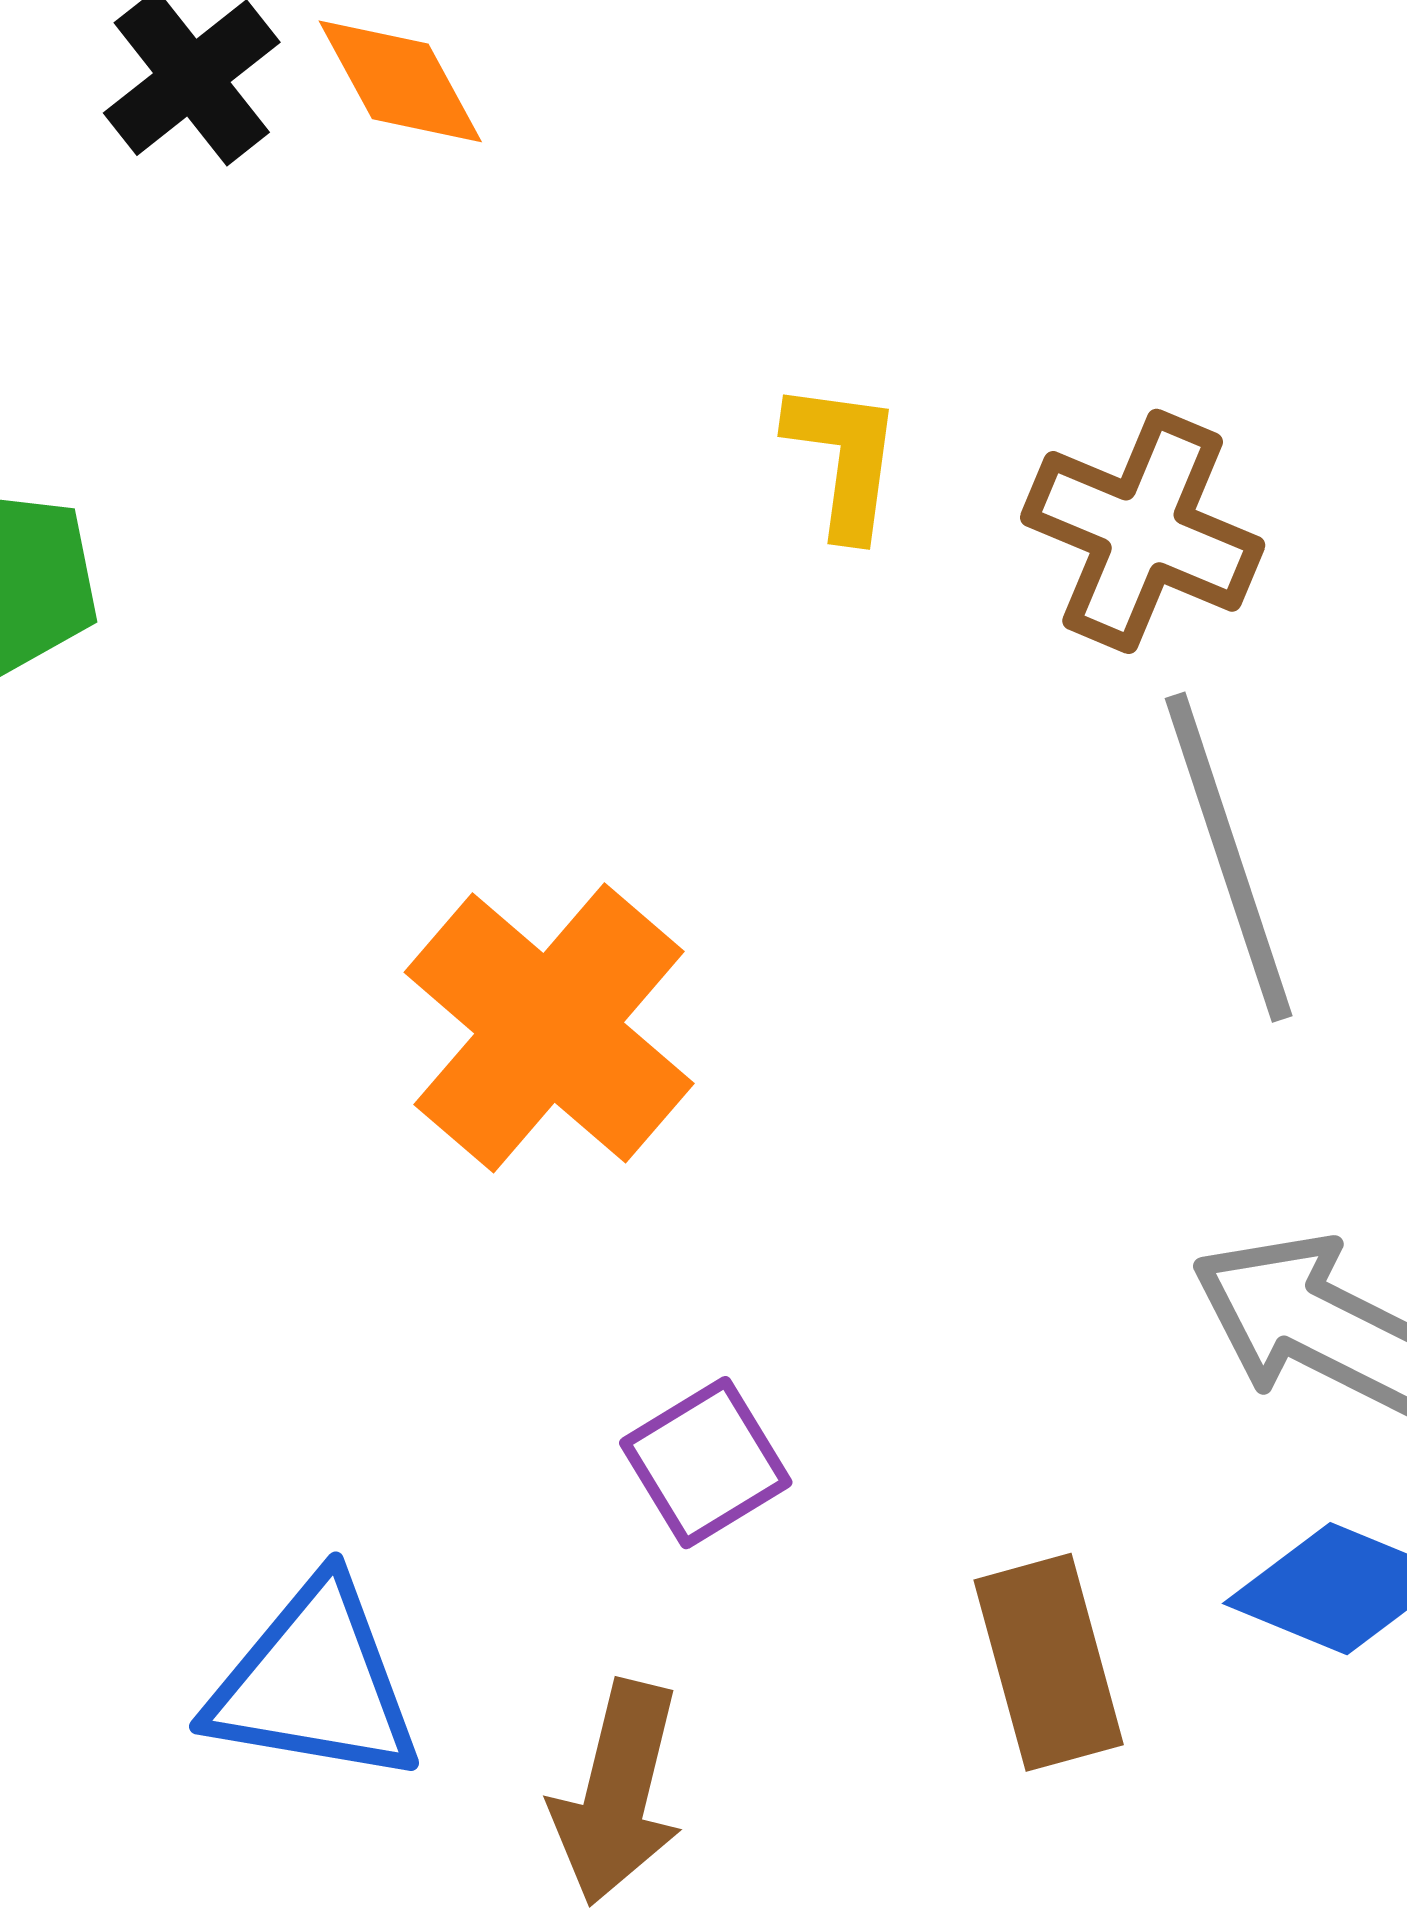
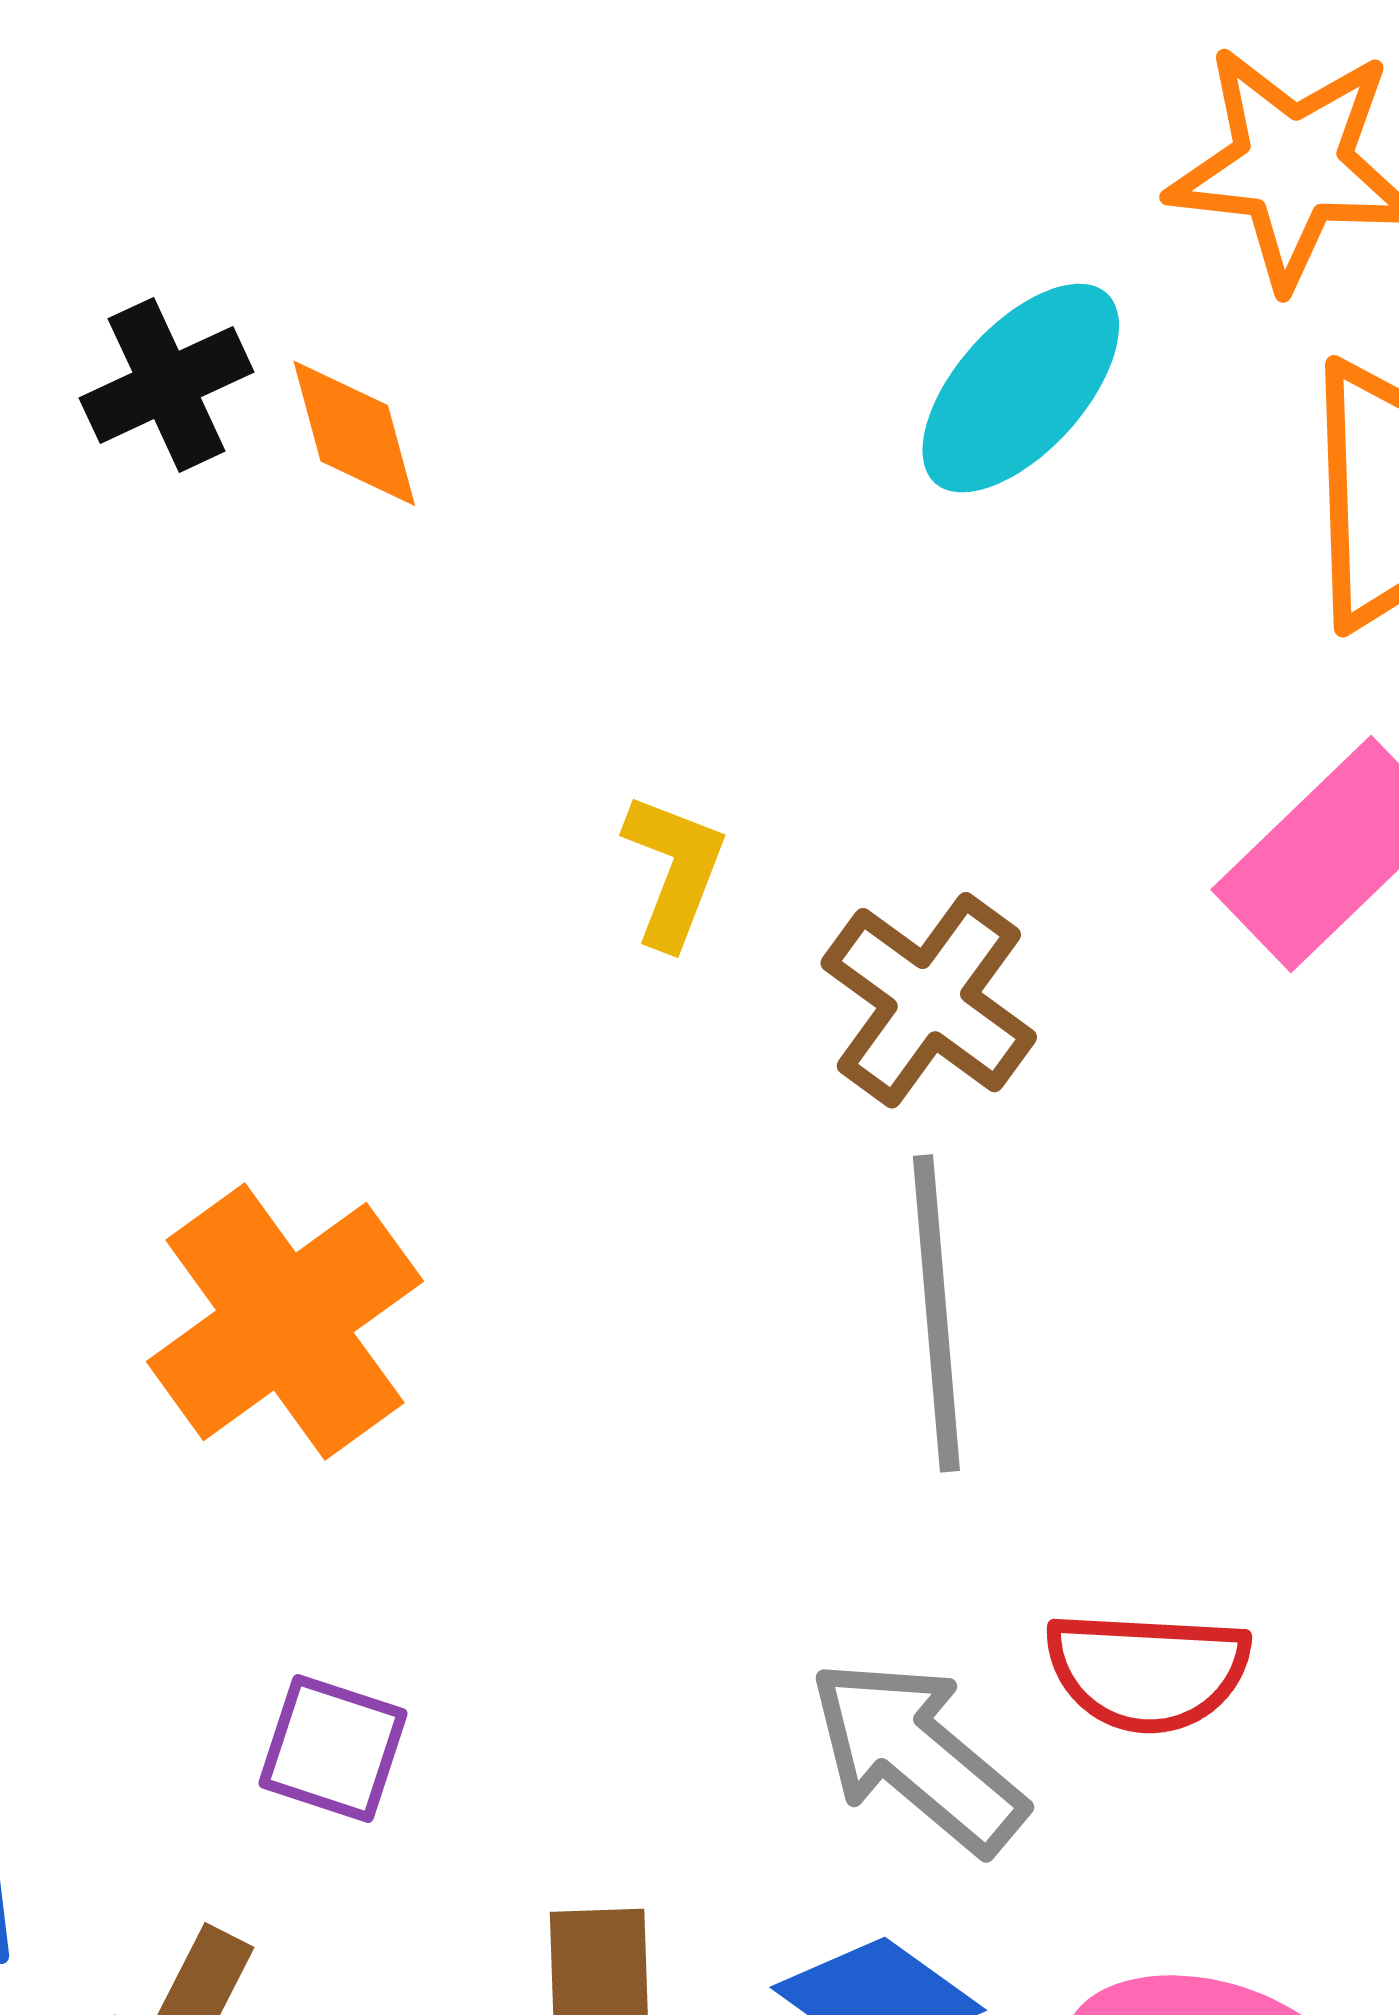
purple square: (706, 1463) -> (333, 1748), turned 36

